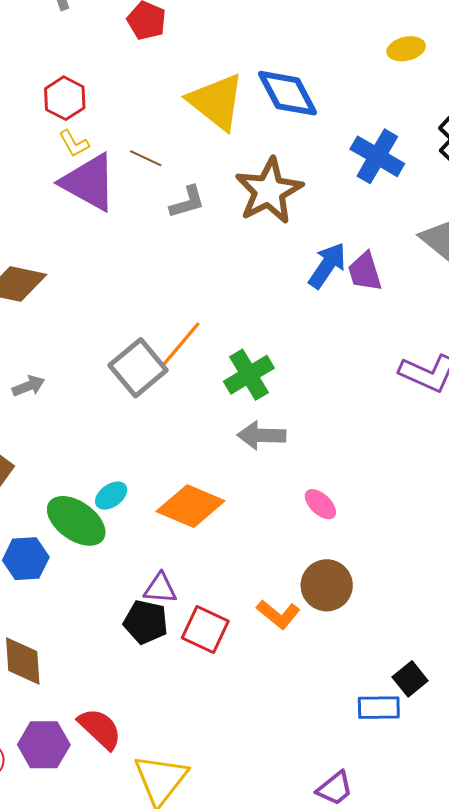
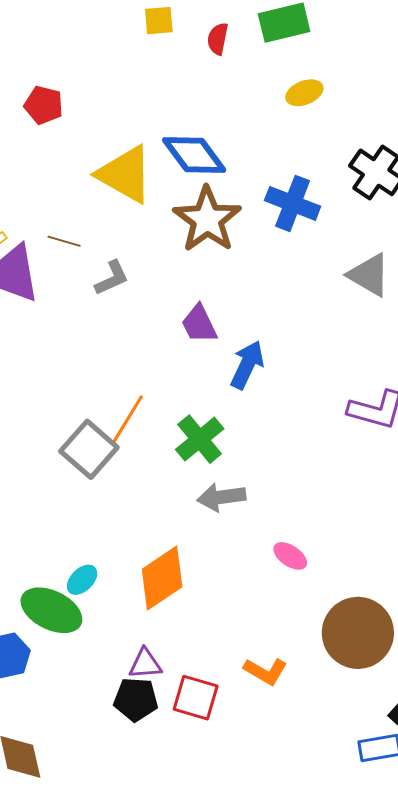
brown star: (269, 191) -> (207, 219), moved
blue arrow: (327, 266) -> (247, 365), moved
purple trapezoid: (365, 272) -> (199, 324), moved
orange diamond: (190, 506) -> (162, 578), turned -48
brown circle: (327, 585) -> (358, 633), moved, size x1.4

